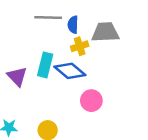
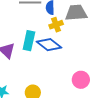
pink circle: (91, 101) -> (81, 80), moved

